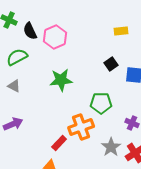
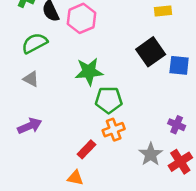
black square: (111, 64) -> (151, 52), size x1.6
green pentagon: (101, 103) -> (109, 100), moved
orange cross: (81, 127) -> (114, 130), size x0.7

